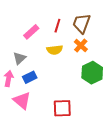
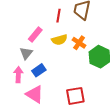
pink rectangle: (31, 32) -> (35, 34), moved
orange cross: (81, 46) -> (79, 43), moved

